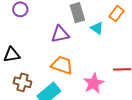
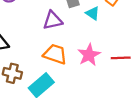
pink star: (94, 83) -> (89, 55), moved

